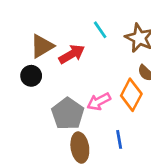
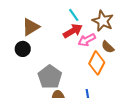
red arrow: (72, 54) -> (73, 31), moved
pink arrow: (99, 102) -> (87, 40), moved

